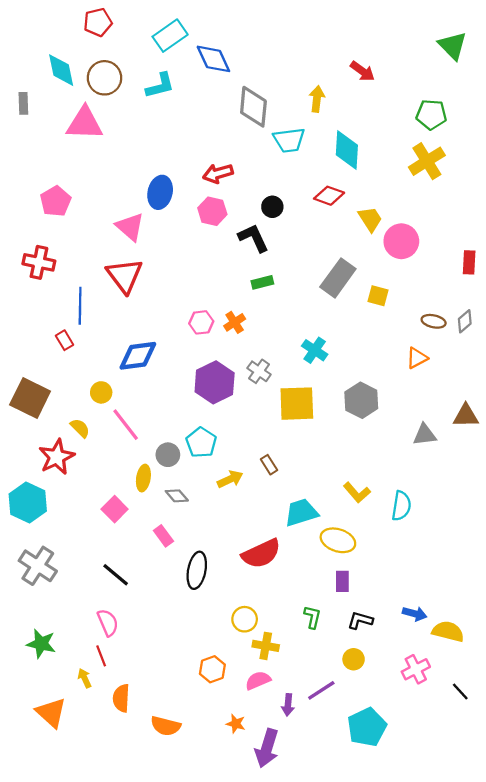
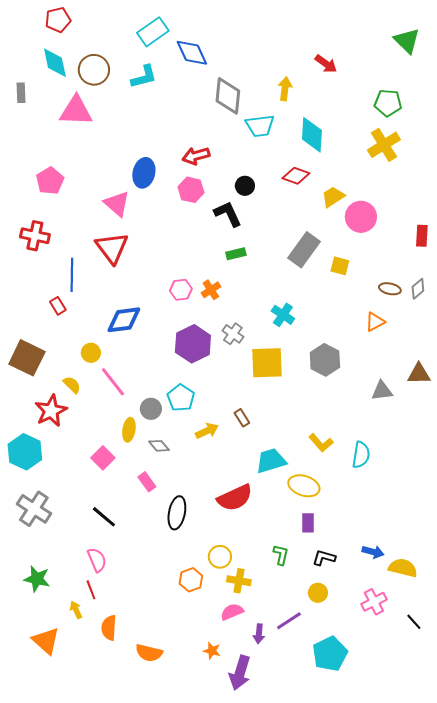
red pentagon: (98, 22) -> (58, 20), moved
yellow trapezoid: (370, 219) -> (333, 197), turned -90
orange hexagon: (212, 669) -> (191, 580), moved

